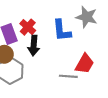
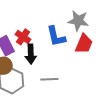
red trapezoid: (85, 64) -> (84, 44), moved
gray line: (68, 76) -> (49, 79), moved

